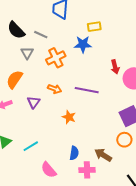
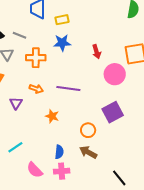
yellow rectangle: (94, 27) -> (62, 20), moved
orange cross: (56, 58) -> (36, 58), turned 30
red arrow: (115, 67) -> (97, 52), moved
orange circle: (124, 140) -> (88, 130), moved
pink cross: (87, 170) -> (62, 171), moved

